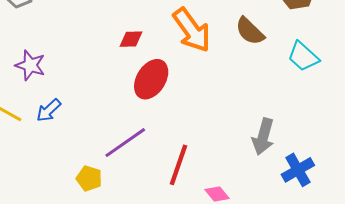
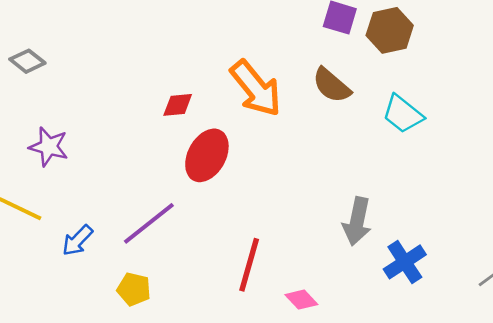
blue arrow: (49, 110) -> (77, 240), moved
purple line: (125, 143) -> (149, 223), moved

